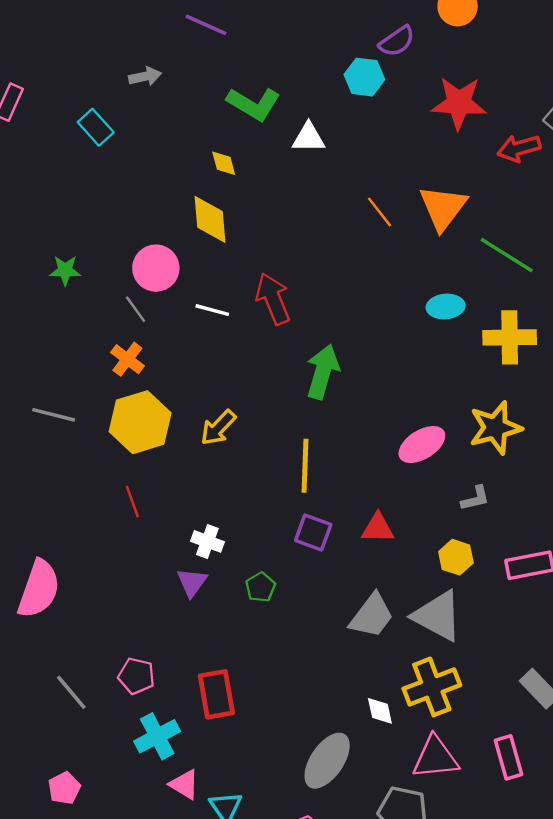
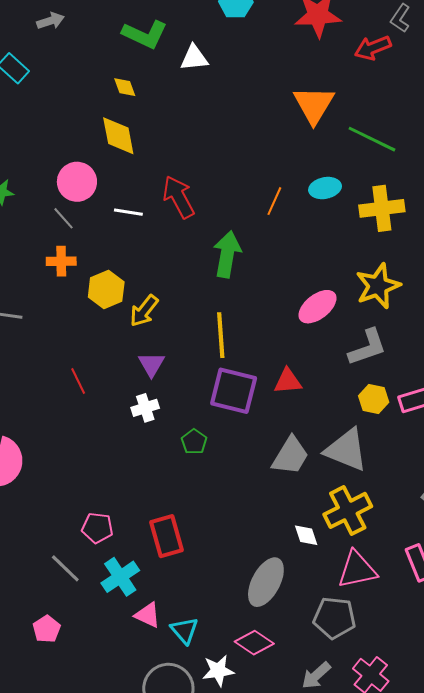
orange line: (379, 212) -> (274, 201), moved, turned 68
orange cross: (127, 359) -> (61, 261), turned -32
yellow hexagon: (140, 422) -> (106, 290), moved, size x0.7
gray L-shape: (475, 498) -> (367, 347), size x1.6
purple square: (313, 533) -> (234, 391), size x1.5
white cross: (207, 541) -> (145, 408), turned -32
yellow hexagon: (456, 557) -> (374, 399), moved
purple triangle: (192, 582) -> (151, 364), moved
gray line: (71, 692) -> (65, 568), moved

